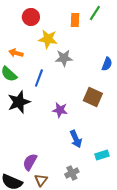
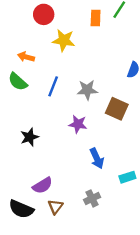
gray star: (64, 58) -> (87, 90), moved
black star: (19, 102) -> (29, 137), moved, size x0.7
purple semicircle: (30, 162) -> (42, 185), turned -150

